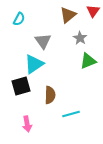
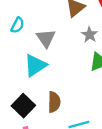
cyan semicircle: (19, 19) -> (17, 25), moved
black square: (21, 86) -> (23, 106), moved, turned -30

